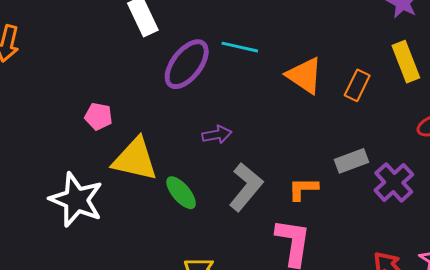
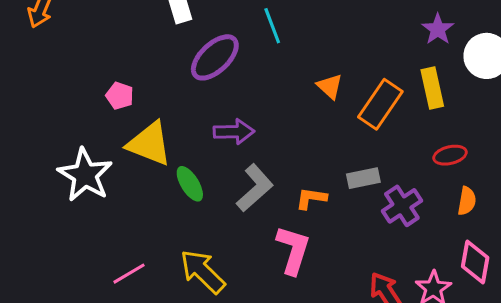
cyan line: (240, 47) -> (272, 26), moved, turned 48
orange triangle: (305, 75) -> (330, 86), size x0.7
orange rectangle: (357, 85) -> (380, 104), size x1.6
purple arrow: (217, 135) -> (234, 132), size x1.4

